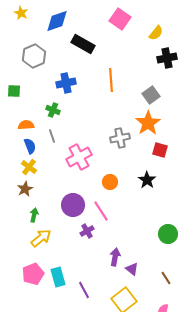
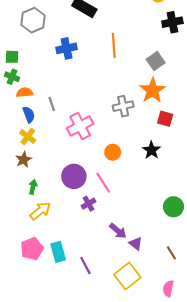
green cross: (53, 110) -> (12, 77), moved
purple arrow: (115, 257) -> (118, 231), turned 120

